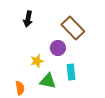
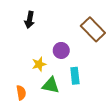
brown rectangle: (73, 28) -> (93, 29), moved

